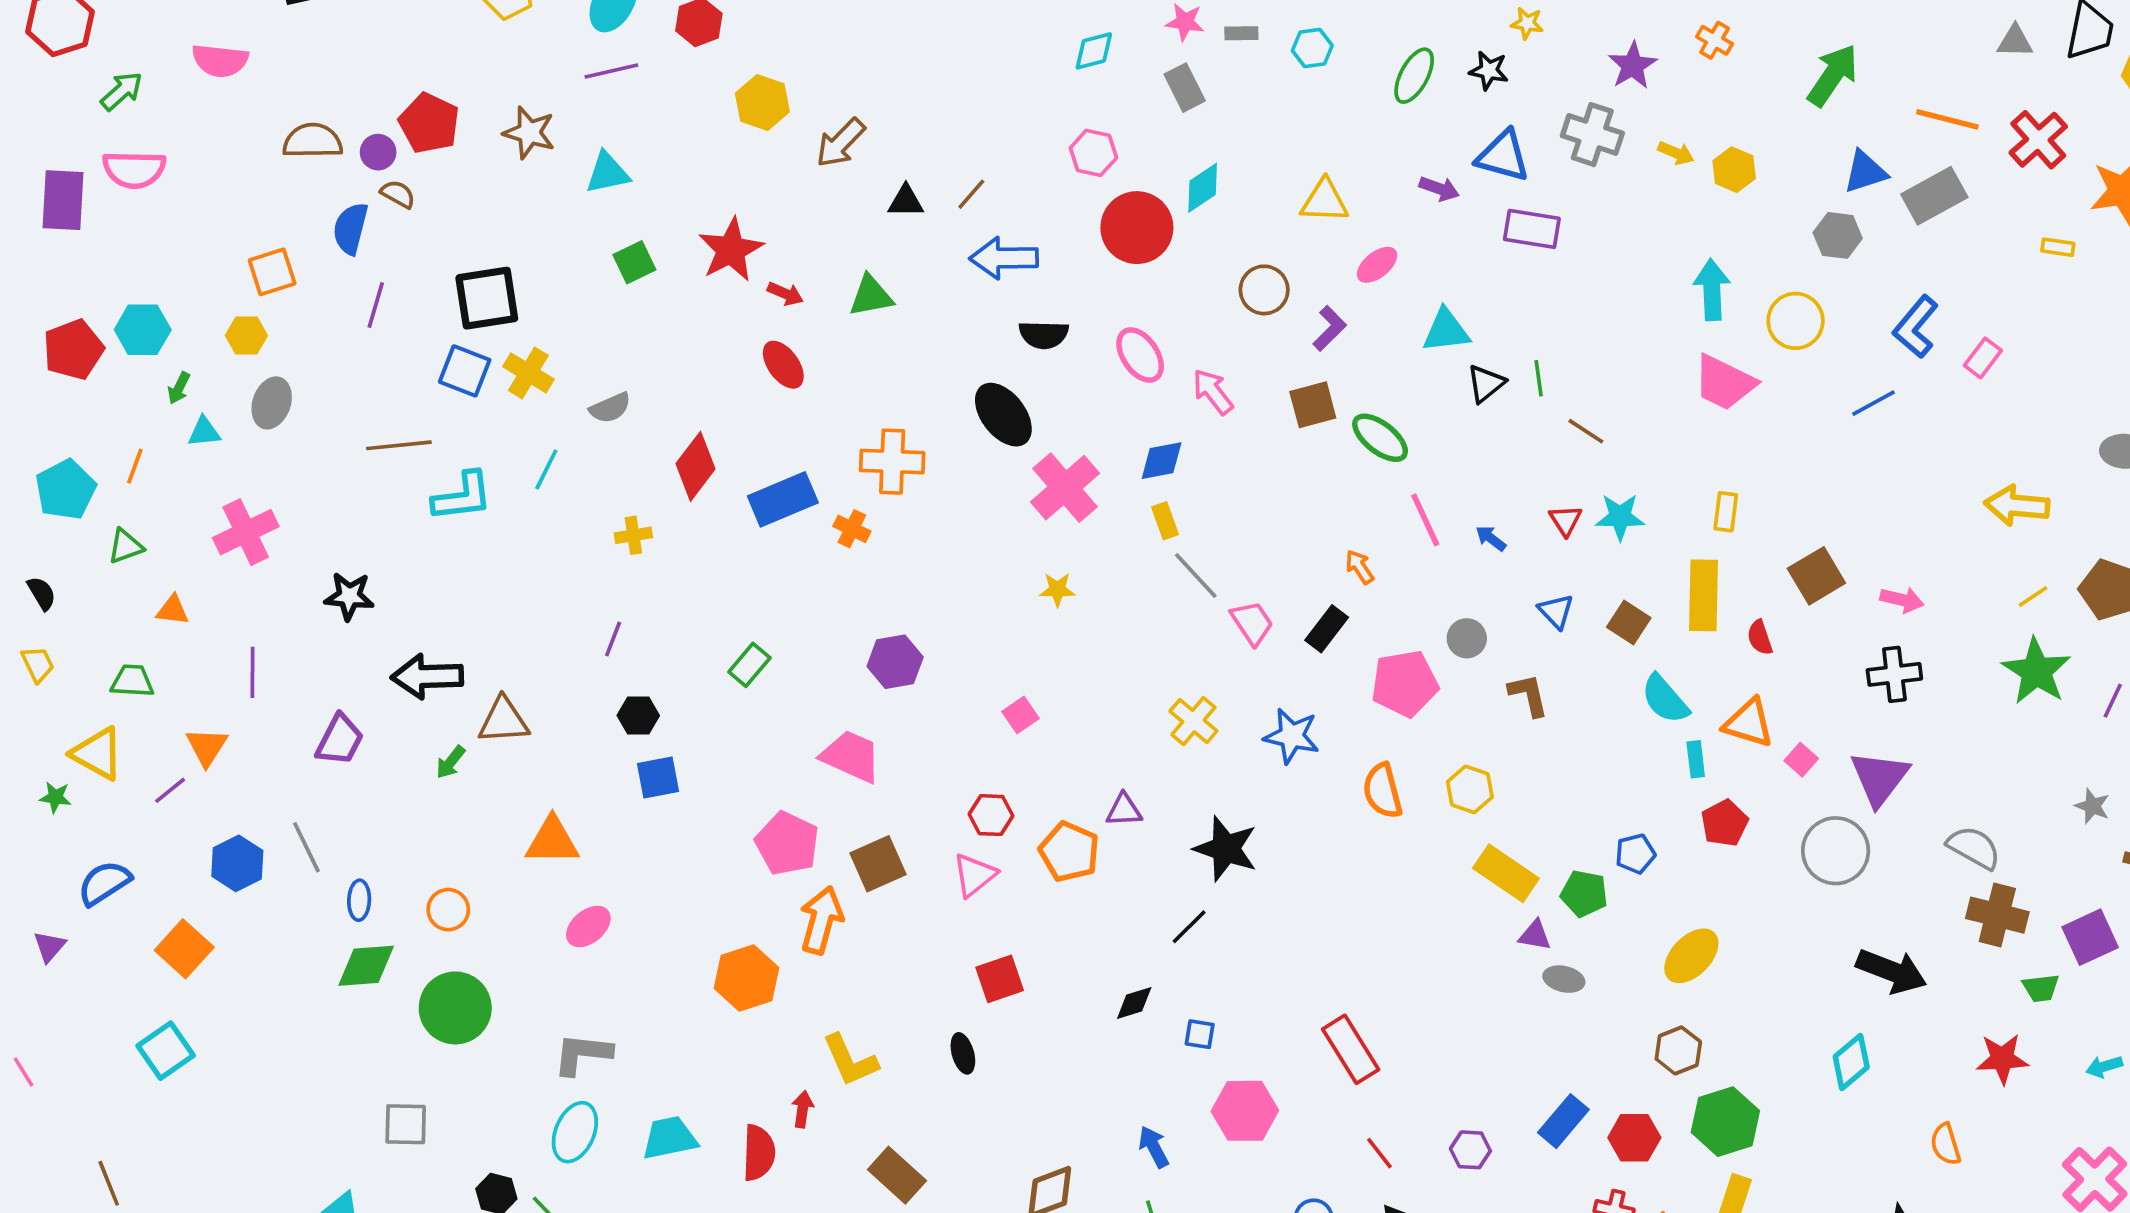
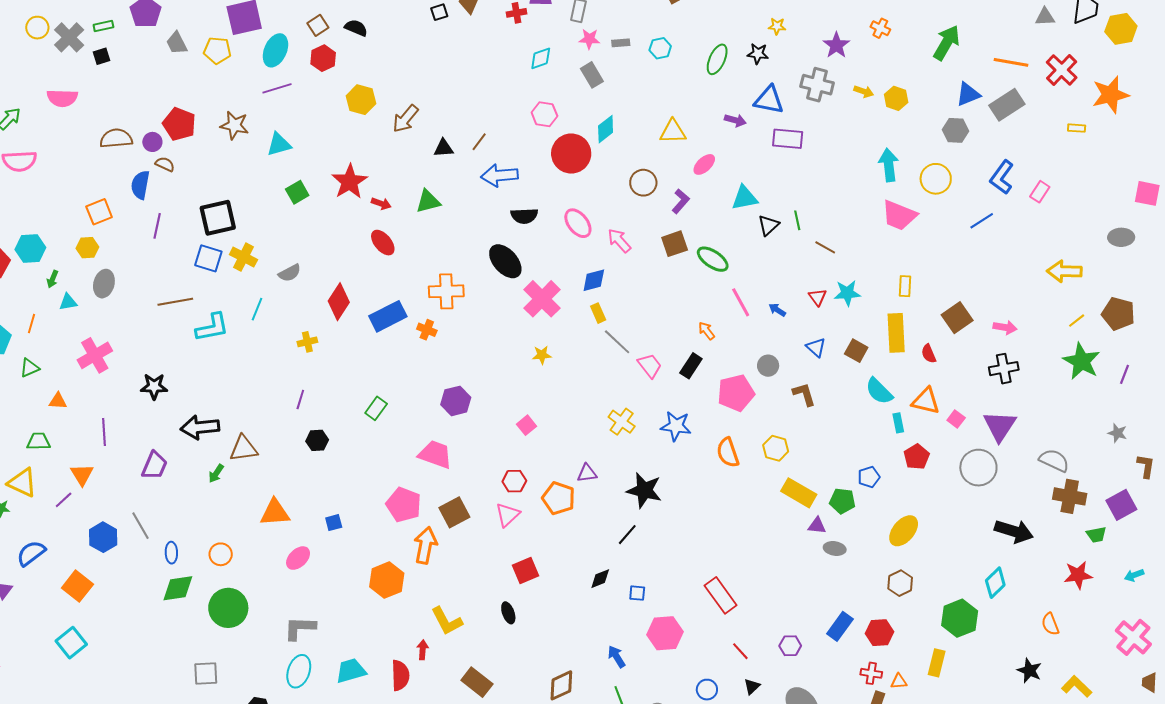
blue square: (658, 777) -> (334, 523), moved, size x0.7
green hexagon: (1725, 1122) -> (960, 618), moved

